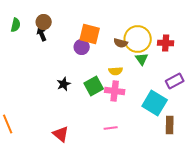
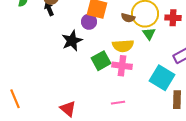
yellow semicircle: (116, 71) -> (123, 46), size x1.5
black star: (64, 84) -> (72, 41), moved, size x1.5

